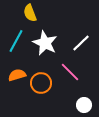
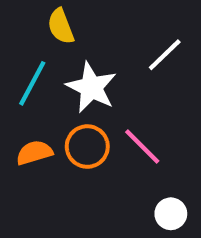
white line: (81, 43) -> (165, 55), moved
orange circle: (41, 83) -> (87, 147), moved

